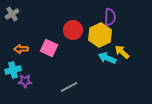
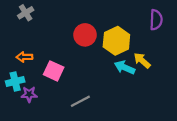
gray cross: (12, 14) -> (26, 13), moved
purple semicircle: (110, 17) -> (156, 20), moved
pink square: (49, 48) -> (54, 71), moved

